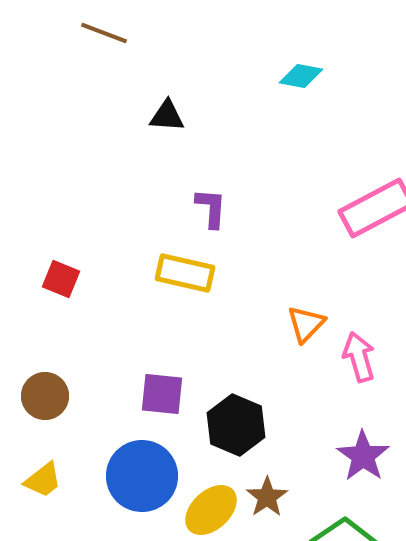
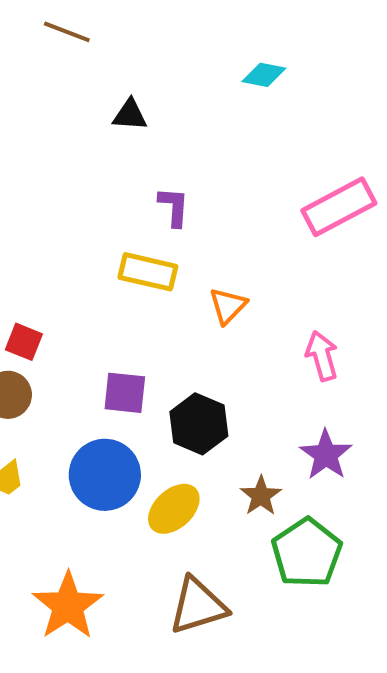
red square: (61, 279) -> (24, 342), moved
orange triangle: (306, 324) -> (228, 306), moved
brown star: (267, 497) -> (261, 496), moved

